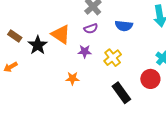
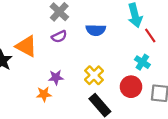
purple star: (85, 51) -> (56, 77), moved
yellow cross: (113, 58) -> (94, 75), moved

